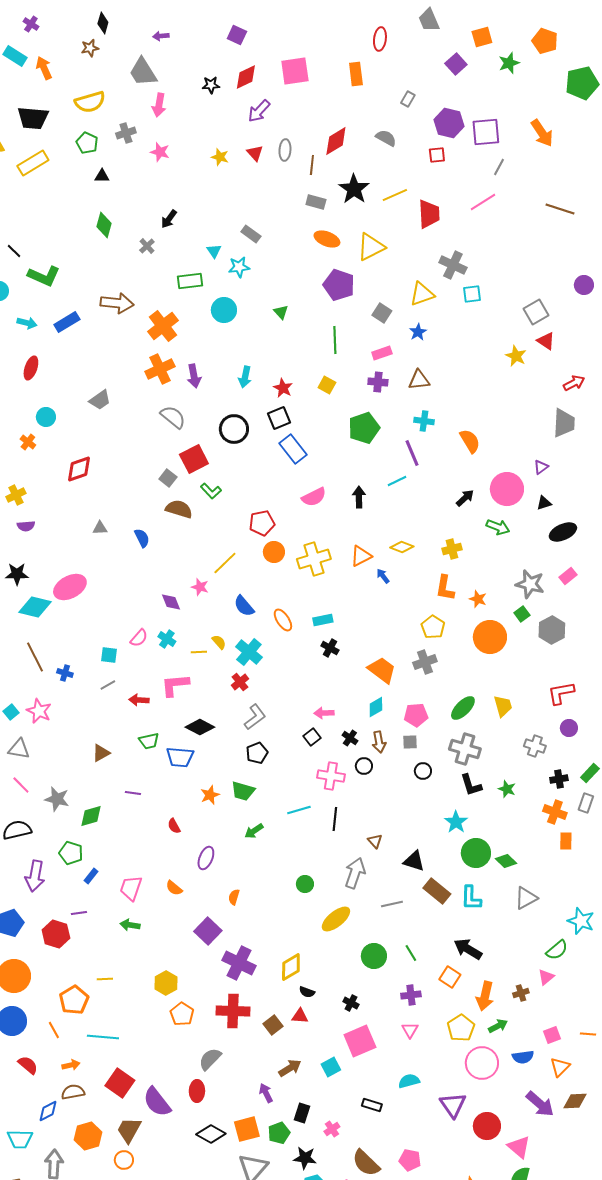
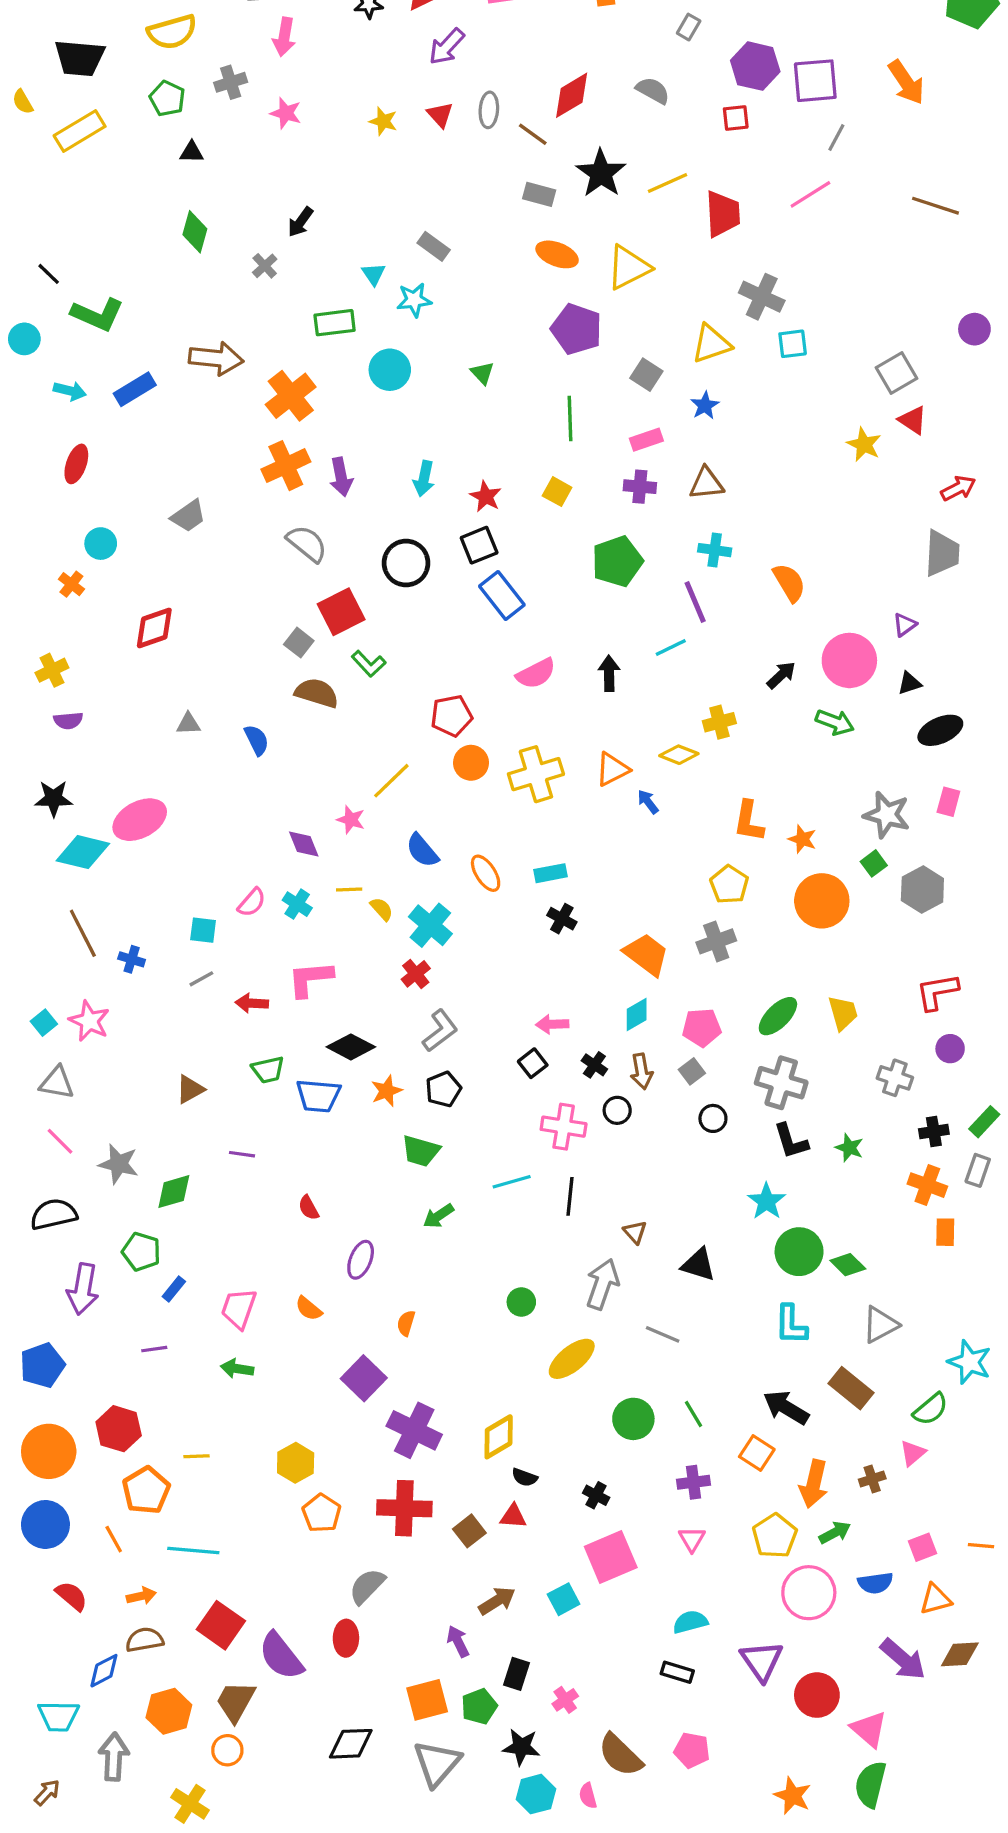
brown line: (312, 165) -> (533, 134), turned -60
yellow cross: (452, 549) -> (719, 722), moved
pink rectangle: (568, 576) -> (948, 802), turned -36
yellow line: (199, 652) -> (349, 889), moved
gray square: (410, 742) -> (692, 1071), turned -35
orange star: (210, 795) -> (387, 1091), moved
brown rectangle: (437, 891) -> (851, 1388), moved
gray line: (392, 904) -> (663, 1334), turned 35
red hexagon: (56, 934) -> (119, 1429), moved
orange triangle: (560, 1067) -> (935, 1599), turned 30
black rectangle: (372, 1105) -> (677, 1672), moved
black diamond: (211, 1134) -> (351, 1744), moved, turned -32

